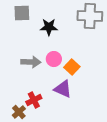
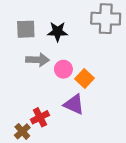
gray square: (22, 13) -> (26, 29), moved
gray arrow: (31, 62) -> (38, 60), moved

